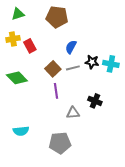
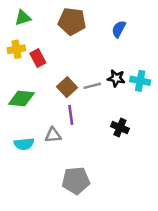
blue semicircle: (71, 47) -> (119, 29), moved
green diamond: (17, 78) -> (21, 98), turned -40
gray triangle: (73, 113) -> (53, 135), moved
cyan semicircle: (21, 131) -> (24, 144), moved

